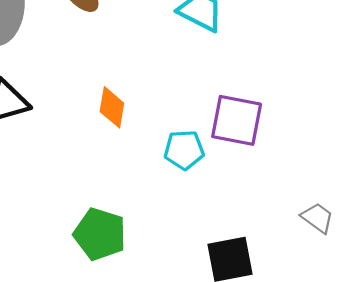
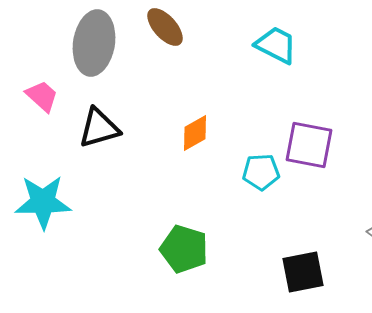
orange diamond: (112, 107) -> (195, 133), turned 51

